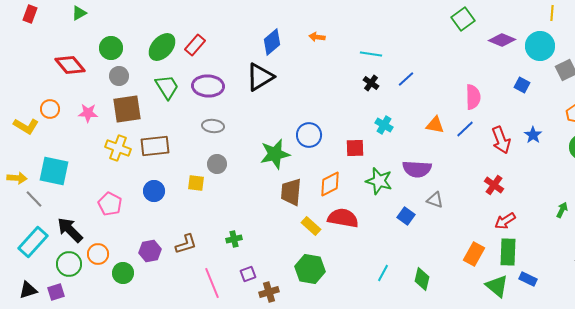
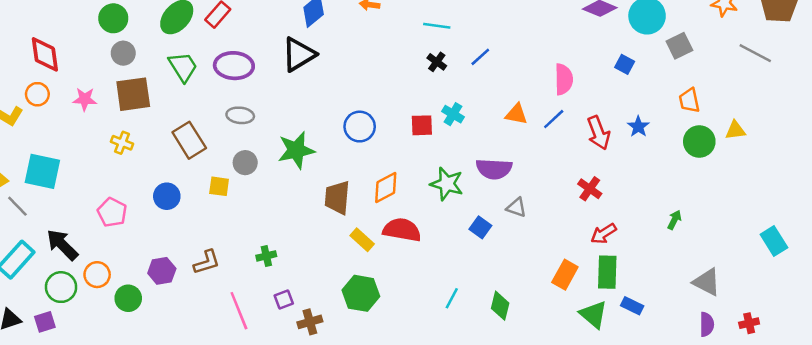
red diamond: (70, 65) -> (45, 54), moved, turned 32
brown rectangle: (155, 146) -> (189, 140), moved, turned 64
yellow cross: (118, 148) -> (122, 143), size x0.7
red square: (355, 148) -> (422, 125), moved
green star: (275, 154) -> (296, 150), moved

